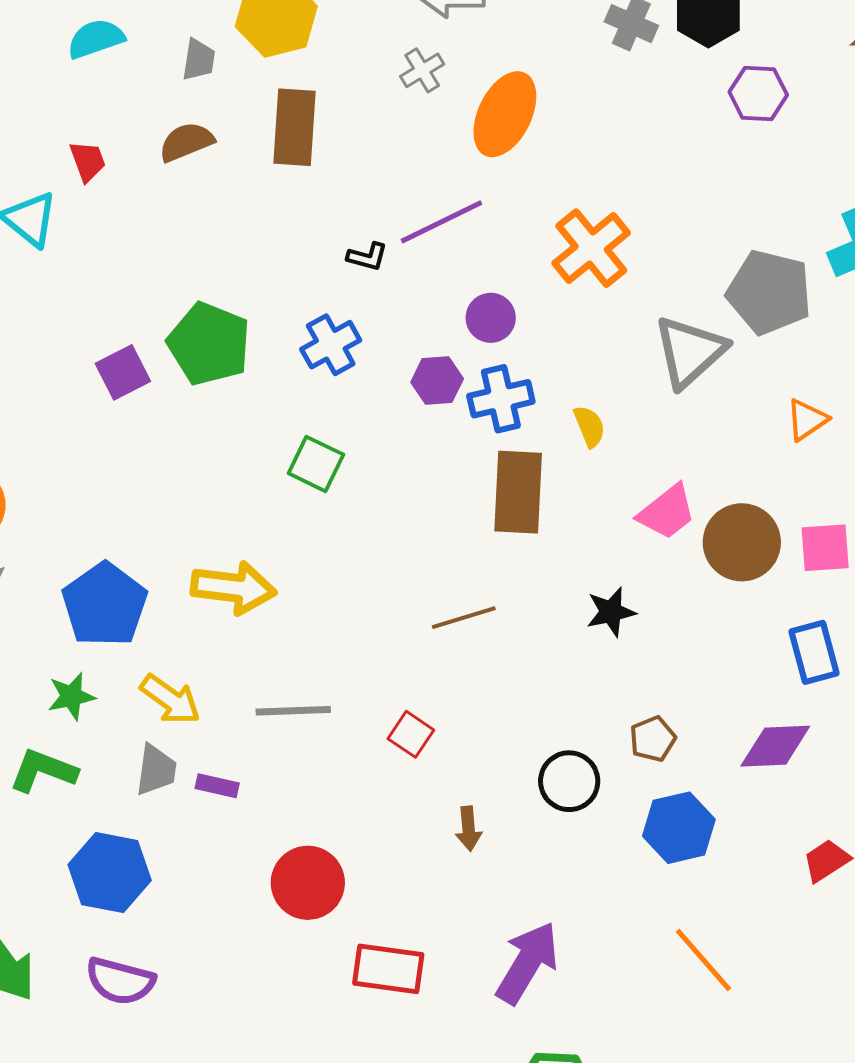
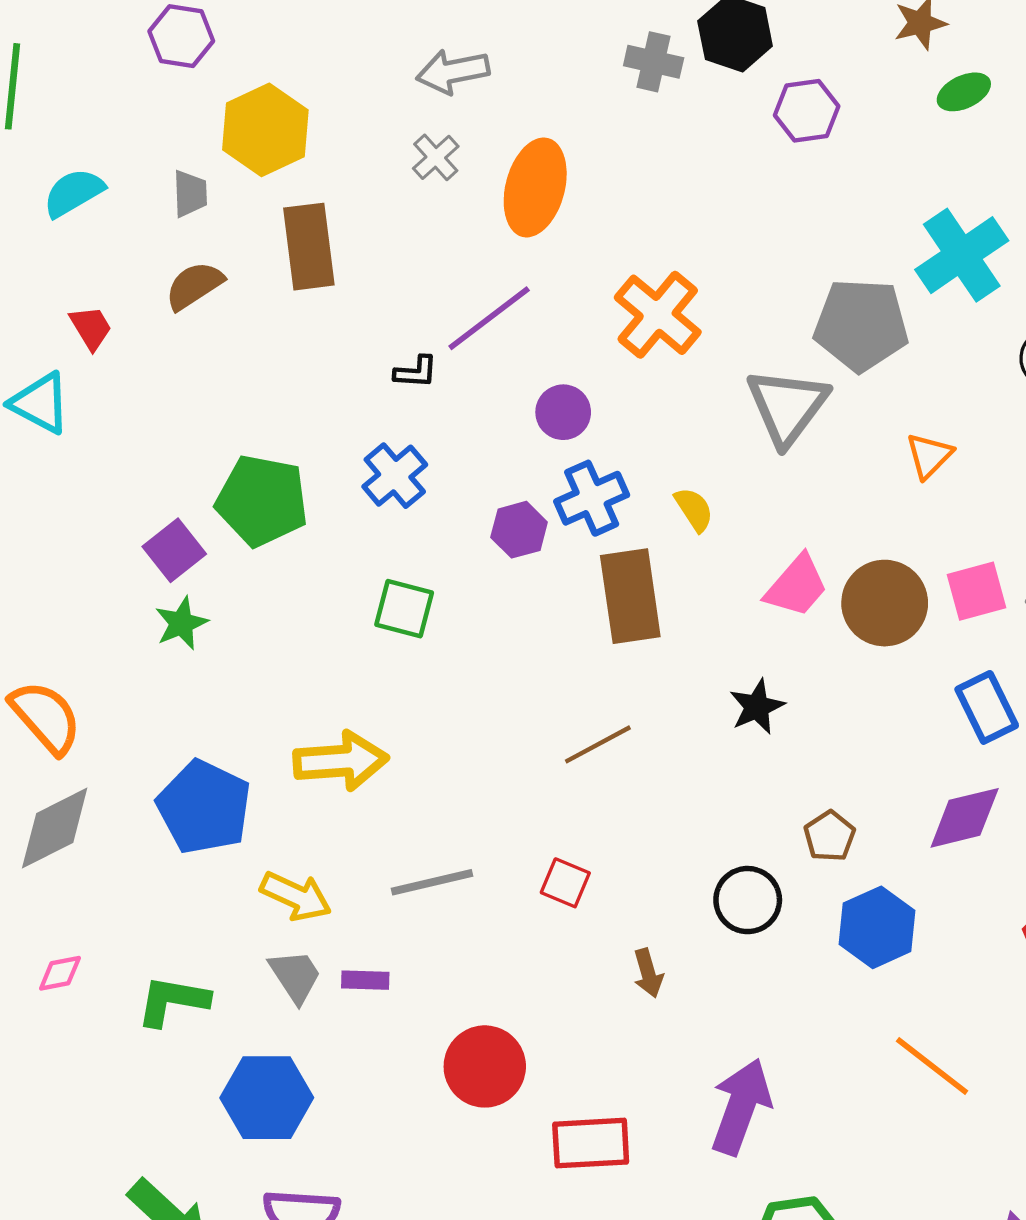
purple hexagon: (437, 381) -> (519, 530), moved
green star: (71, 696) -> (181, 623), moved
gray trapezoid: (156, 770) -> (295, 976), turned -30

